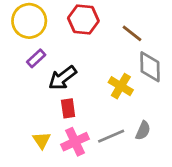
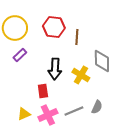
brown line: (132, 33) -> (77, 37), moved, turned 56
black arrow: (62, 78) -> (55, 69), moved, turned -50
yellow triangle: (42, 140) -> (24, 114), turned 40

